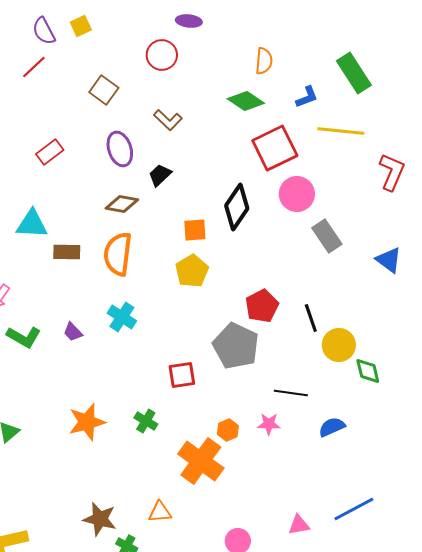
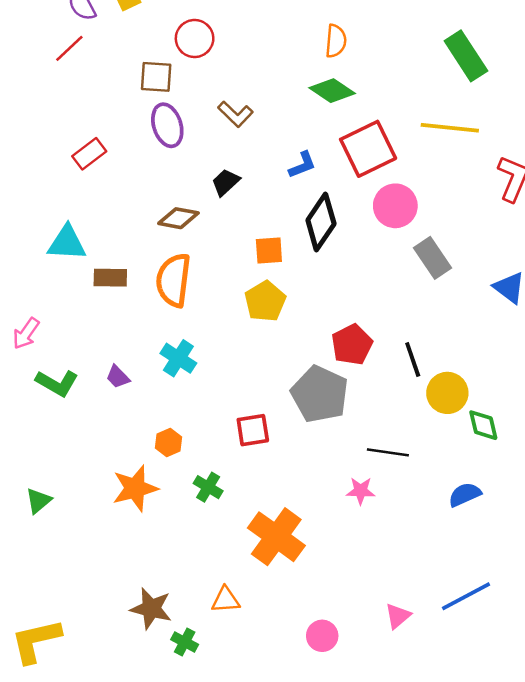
red circle: (162, 55) -> (195, 39), moved
orange semicircle: (264, 61) -> (336, 41), moved
brown square: (104, 90) -> (156, 77), turned -32
blue L-shape: (307, 97) -> (302, 165), moved
purple ellipse: (120, 149) -> (167, 125), moved
blue semicircle: (332, 427) -> (465, 495), moved
orange hexagon: (228, 430) -> (169, 442), moved
pink triangle: (299, 525) -> (398, 616), turned -30

